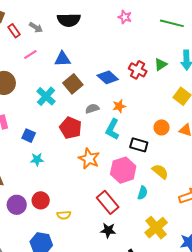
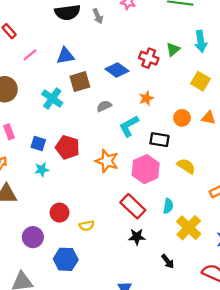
gray arrow: (36, 27) -> (98, 16), moved, turned 40
brown square: (73, 84) -> (80, 82), turned 30
orange star: (119, 106) -> (146, 98), moved
red pentagon: (71, 128) -> (68, 147), moved
cyan L-shape: (113, 129) -> (129, 126), turned 40
cyan star: (37, 159) -> (42, 170), moved
cyan semicircle: (143, 193) -> (168, 206), moved
purple circle: (17, 205) -> (33, 237), moved

